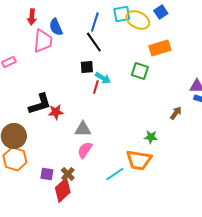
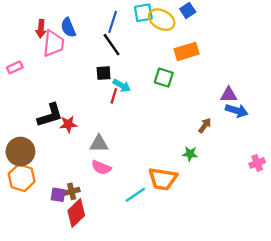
red arrow: (32, 17) -> (41, 29), moved
green star: (151, 137) -> (190, 154), moved
pink semicircle: (85, 150) -> (101, 167), turned -102
brown cross: (68, 174) -> (72, 191), moved, turned 32

